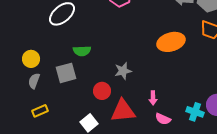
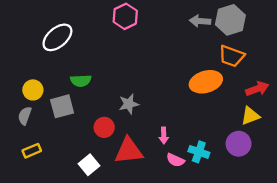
orange ellipse: (171, 42) -> (206, 82), moved
yellow circle: (31, 59) -> (33, 90), moved
cyan cross: (195, 112) -> (199, 152), moved

